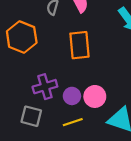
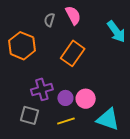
orange rectangle: (79, 45) -> (73, 53), turned 40

